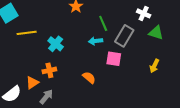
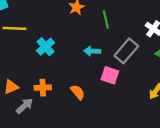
green line: (103, 23) -> (106, 20), moved
orange cross: (49, 70) -> (43, 88), moved

